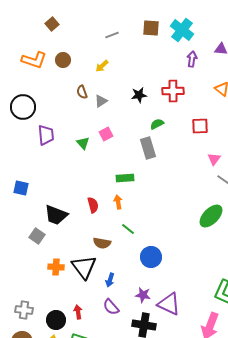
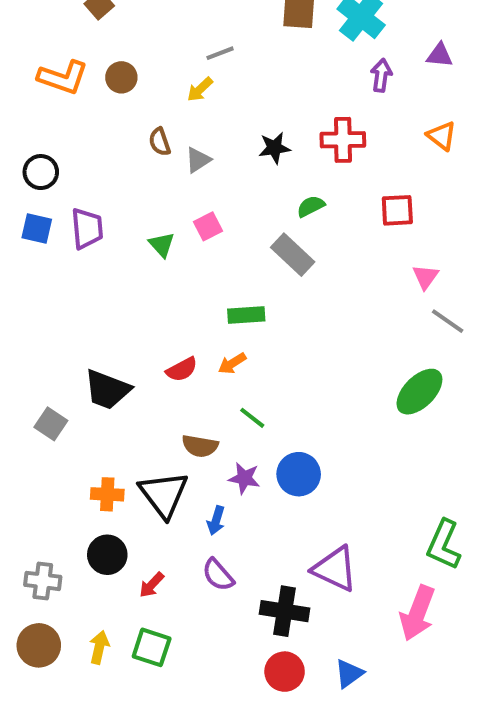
gray line: (112, 35) -> (220, 53), moved
black circle: (23, 107) -> (41, 172), size x0.7
gray rectangle: (148, 148) -> (293, 255), turned -30
blue square: (21, 188) -> (37, 228), moved
orange arrow: (118, 202) -> (232, 363), turned -112
red semicircle: (93, 205) -> (182, 369), turned 77
gray square: (37, 236) -> (51, 424), moved
purple star: (143, 295) -> (244, 478), moved
red arrow: (78, 312) -> (152, 585), turned -128
black circle: (56, 320) -> (107, 555), moved

